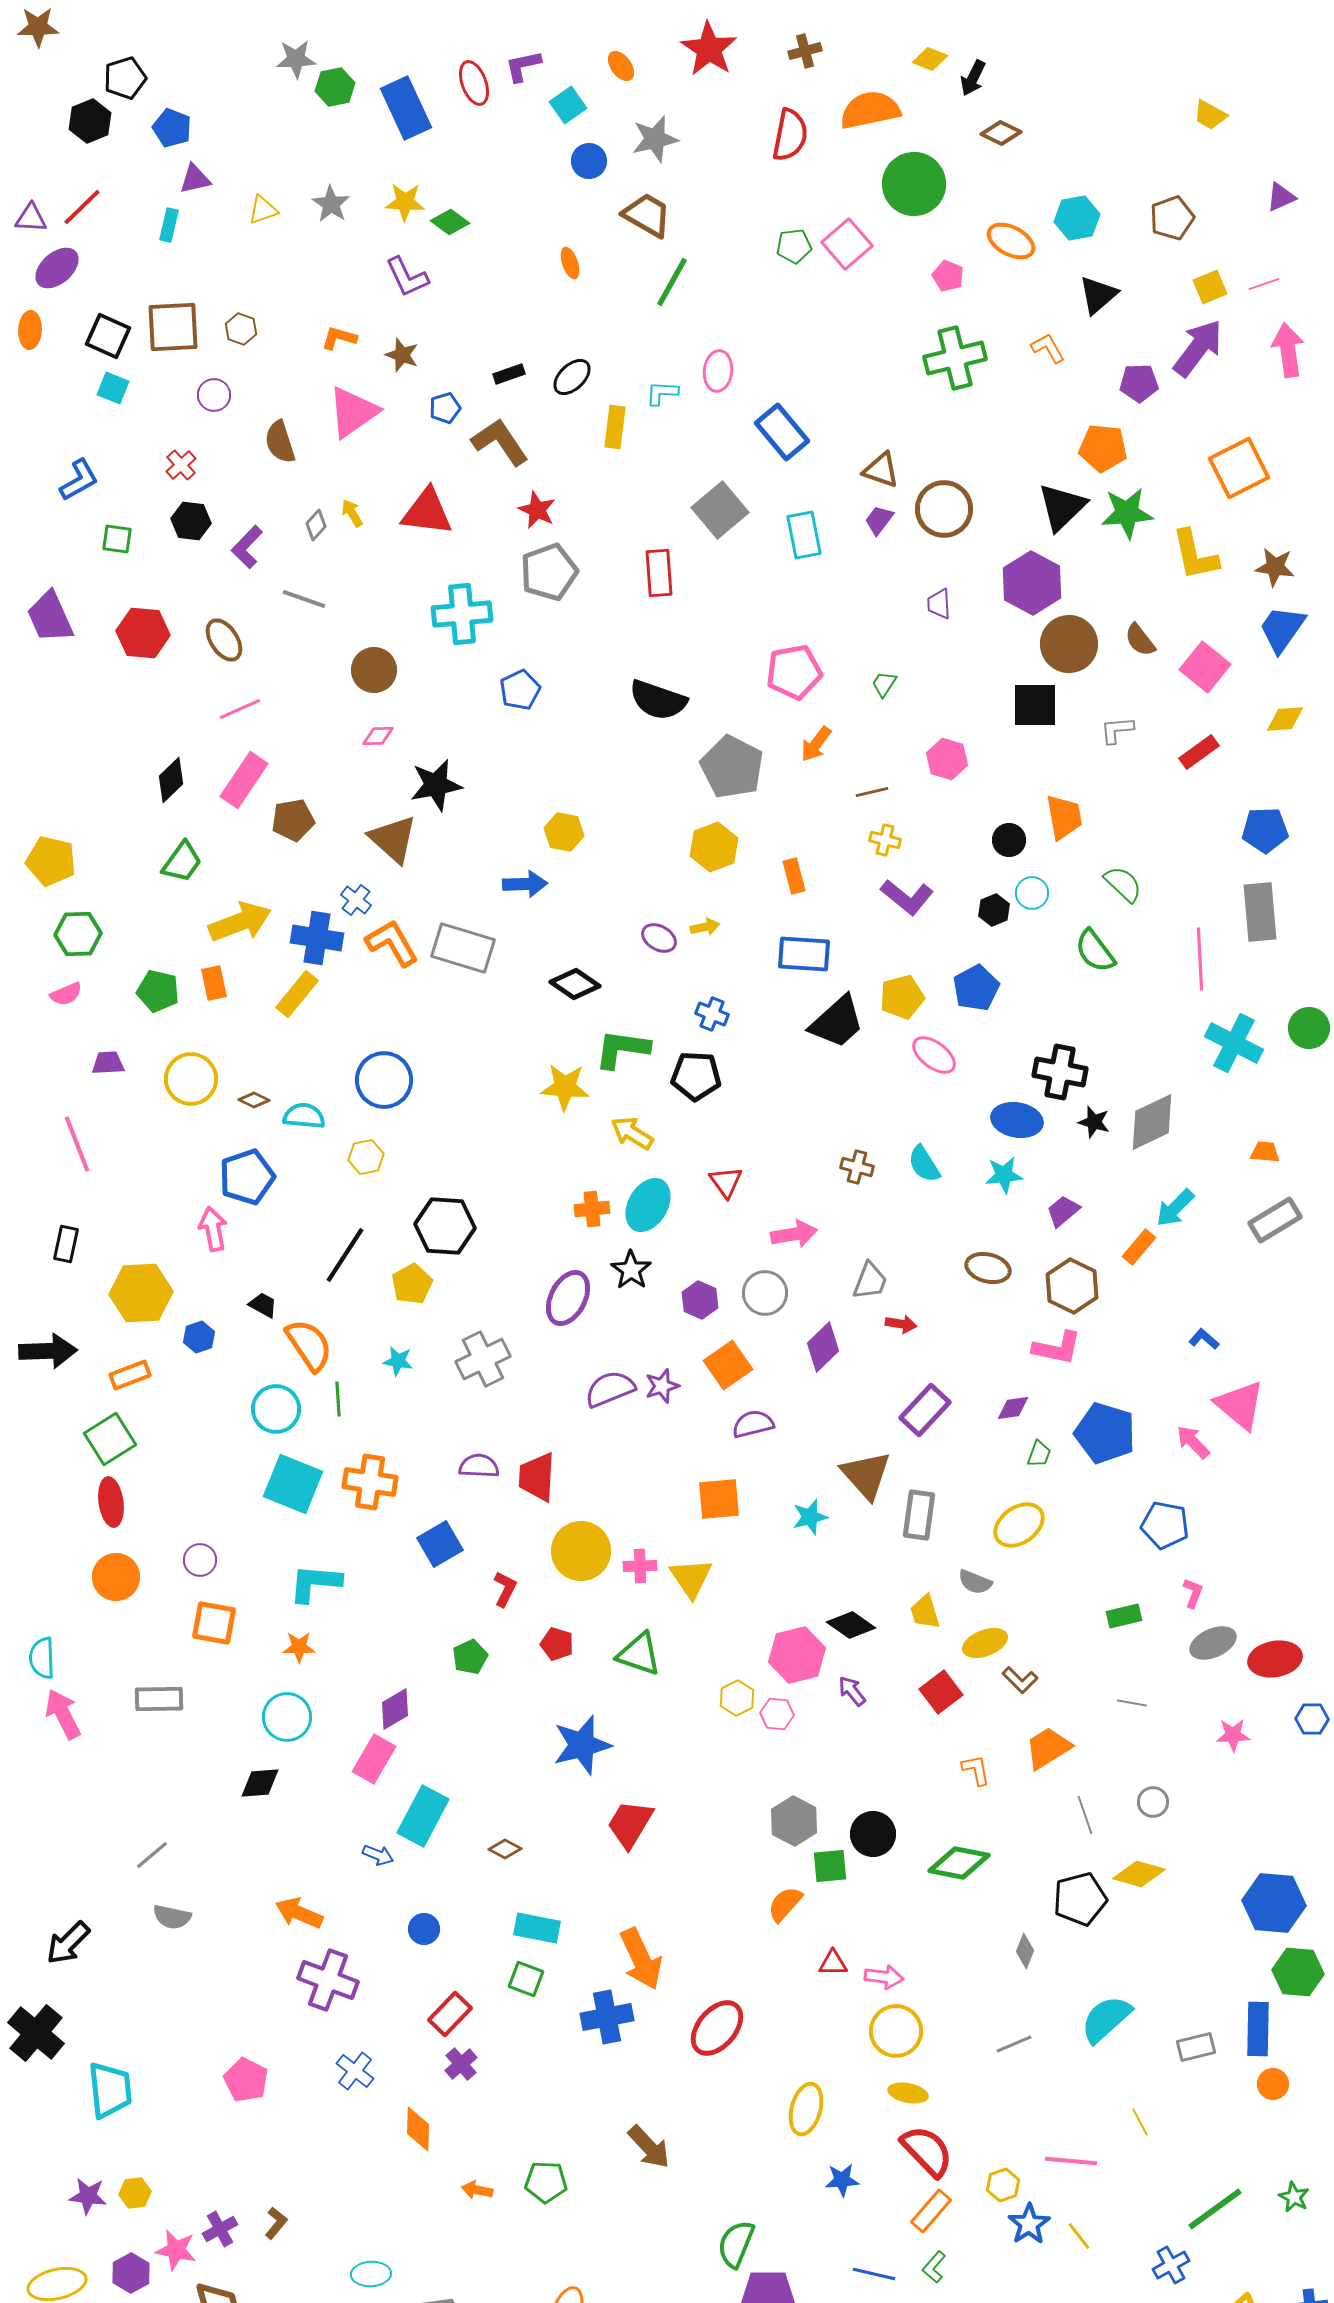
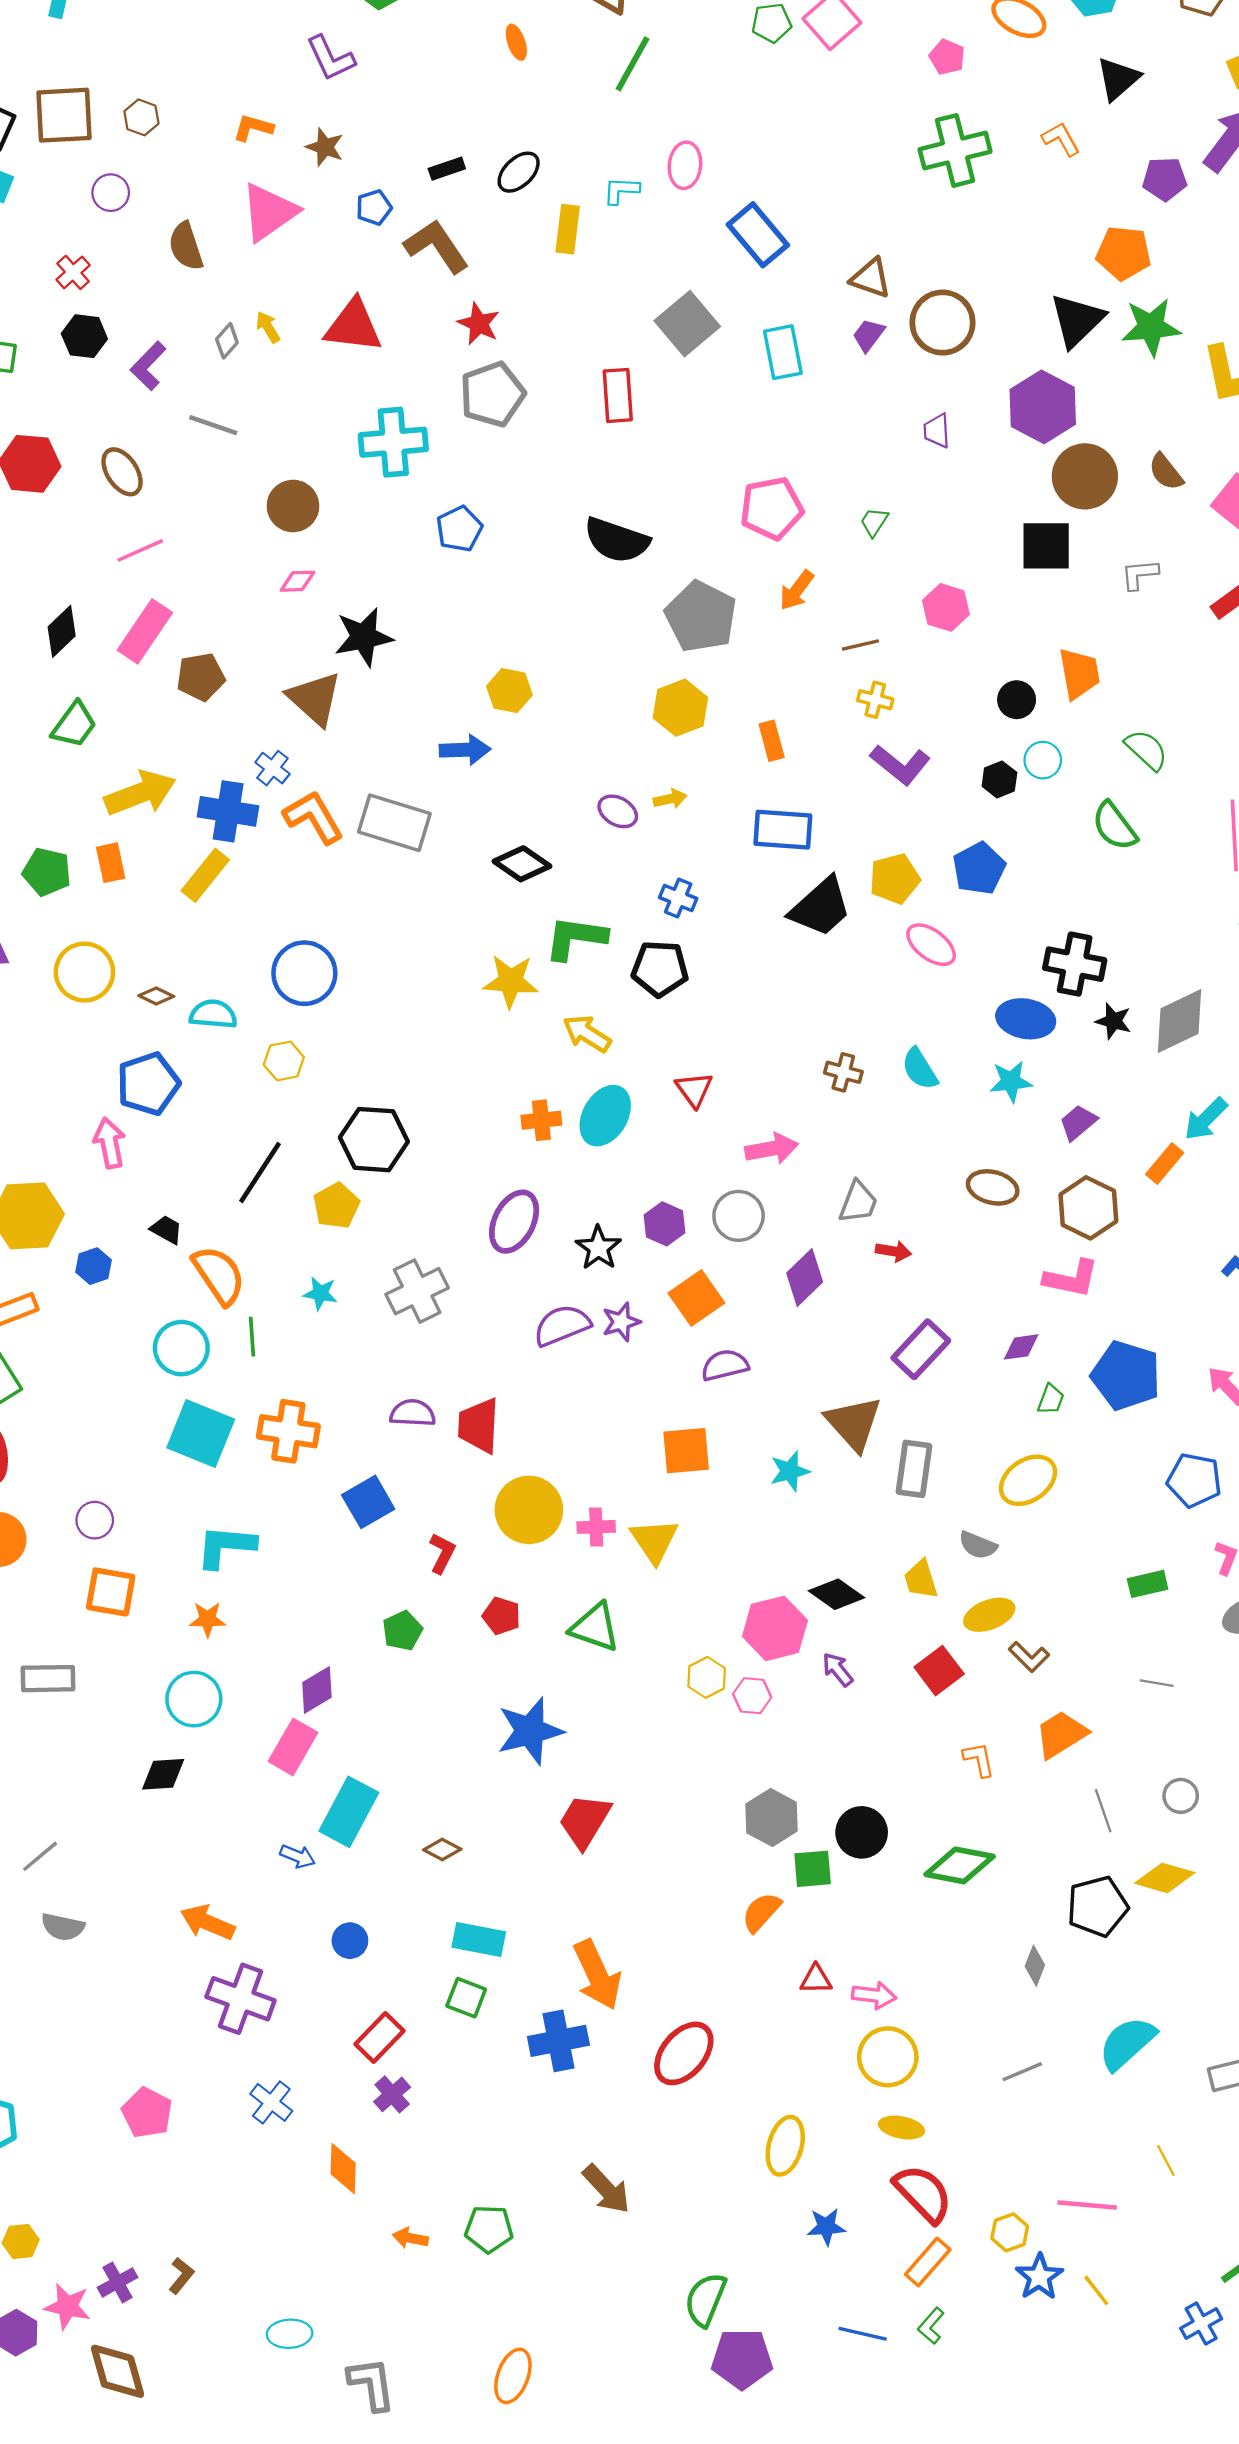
black star: (631, 1270) -> (598, 1248), moved

